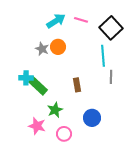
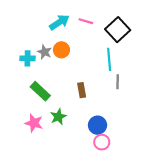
cyan cross: (26, 78) -> (28, 58), moved
pink star: (37, 126) -> (34, 123), moved
pink circle: (64, 134) -> (102, 142), moved

